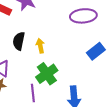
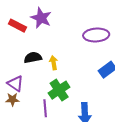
black semicircle: (19, 41) -> (33, 58), turned 66

